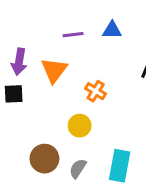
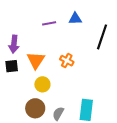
orange triangle: (54, 70) -> (36, 60), moved
yellow circle: (80, 126) -> (42, 84), moved

